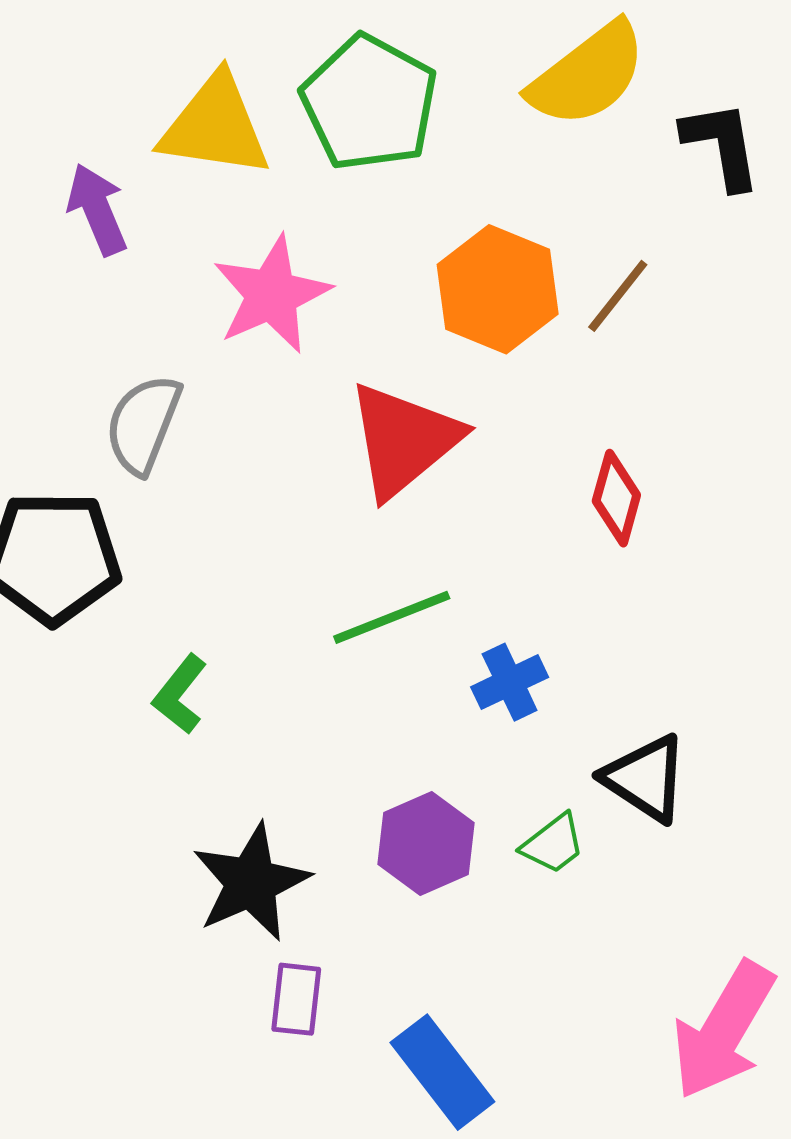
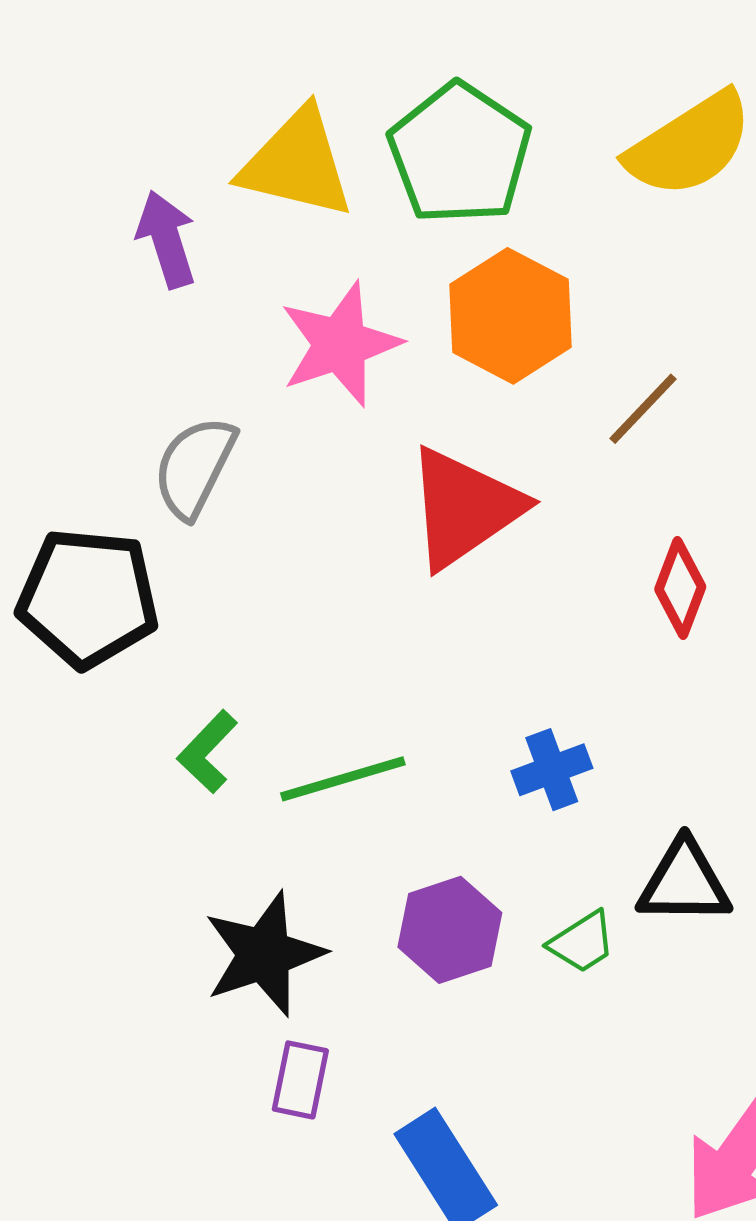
orange hexagon: (498, 289) -> (510, 316), moved
brown line: (618, 296) -> (643, 409), moved
green line: (392, 617) -> (343, 779), moved
black triangle: (645, 778) -> (684, 882), turned -38

